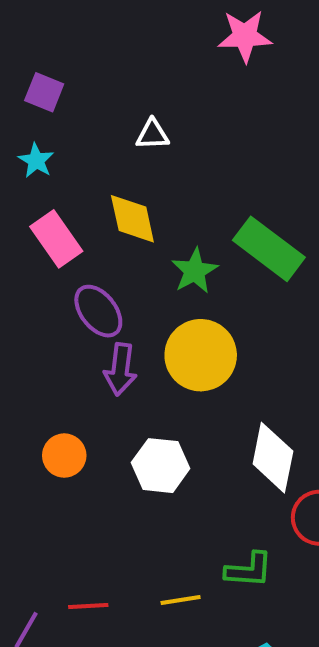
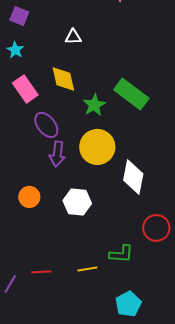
white diamond: (273, 458) -> (133, 177), moved

